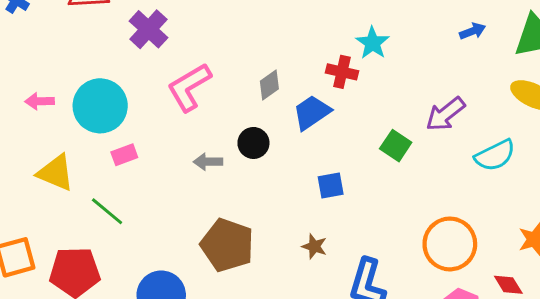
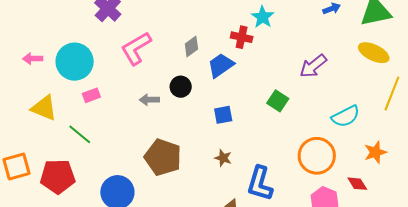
green square: (396, 146) -> (278, 101), moved
cyan semicircle: (495, 155) -> (346, 116), moved
blue square: (331, 186) -> (223, 115), moved

